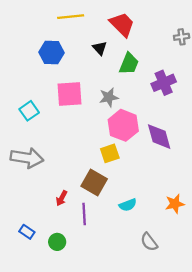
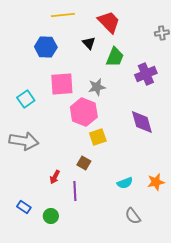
pink hexagon: (123, 125) -> (84, 112), moved
brown square: (94, 183) -> (84, 163), size x0.6
cyan semicircle: (128, 205) -> (125, 183), moved

